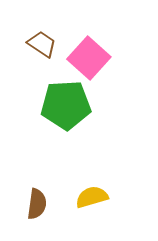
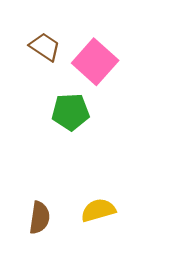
green pentagon: (66, 105) -> (70, 112), size x0.7

